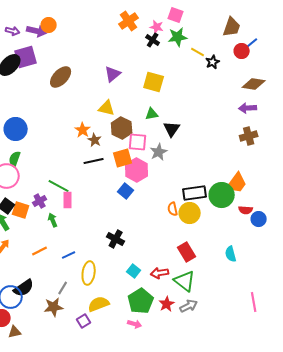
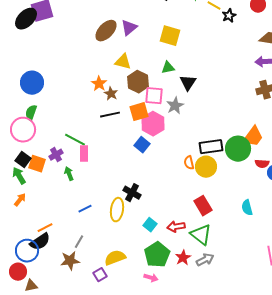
brown ellipse: (61, 77) -> (106, 31), moved
orange line: (40, 251) -> (45, 228), moved
yellow ellipse: (89, 273) -> (117, 210), moved

